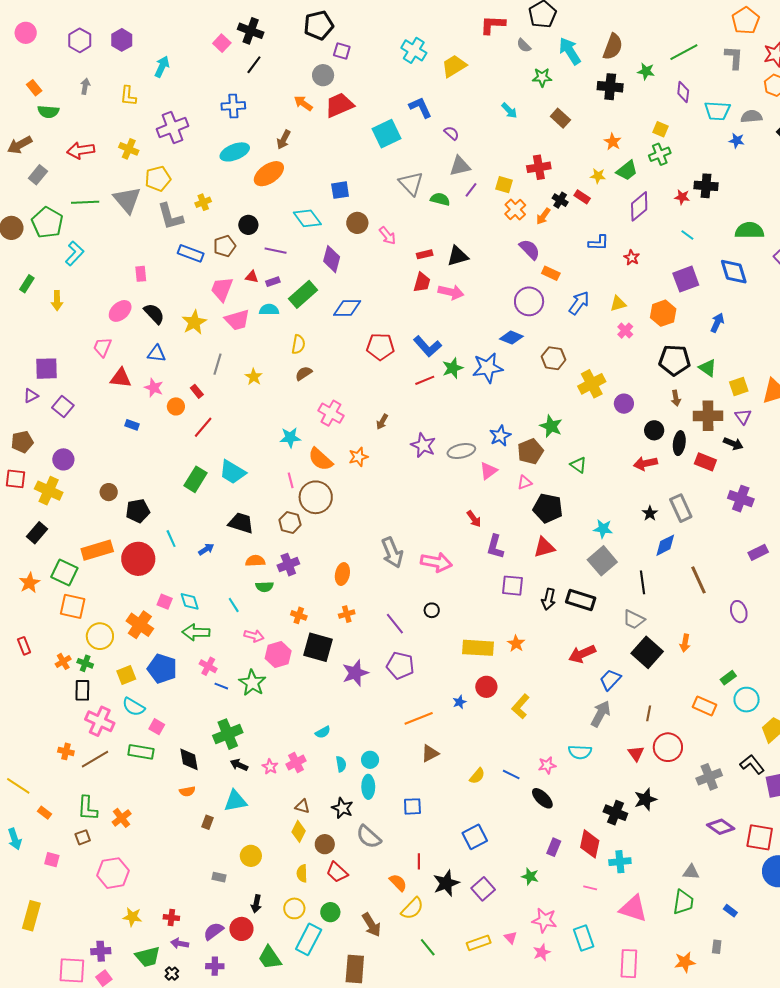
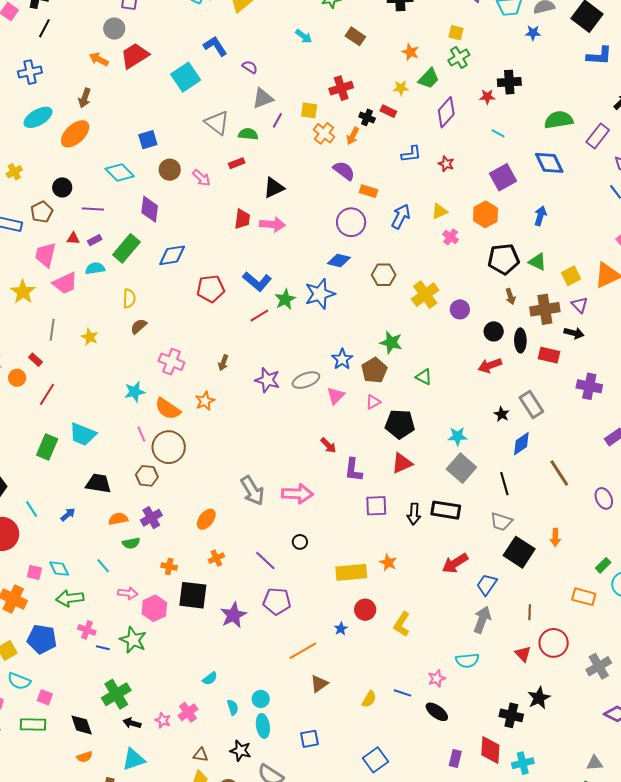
red rectangle: (425, 254) -> (237, 163), moved
orange ellipse: (342, 574) -> (206, 519), turned 35

